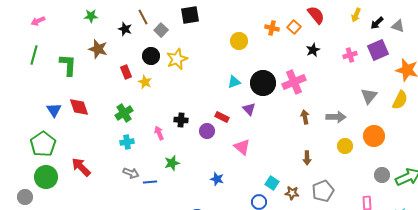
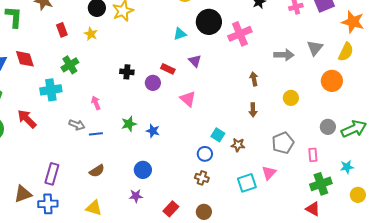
red rectangle: (126, 72) -> (62, 30), moved
black circle: (263, 83) -> (209, 22), moved
brown arrow: (305, 117) -> (254, 79), moved
gray arrow: (336, 117) -> (284, 55), moved
pink arrow: (159, 133) -> (96, 103), moved
orange circle: (374, 136) -> (332, 81), moved
cyan cross: (127, 142) -> (51, 90), moved, size x1.5
green star: (172, 163) -> (129, 124), moved
blue star: (217, 179) -> (153, 131), moved
gray pentagon: (323, 191) -> (283, 143), moved

